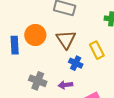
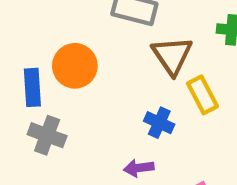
brown triangle: (66, 39) -> (172, 56), moved
gray cross: (38, 81) -> (47, 135), moved

